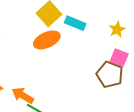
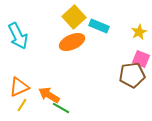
brown pentagon: (110, 75) -> (132, 75), turned -30

